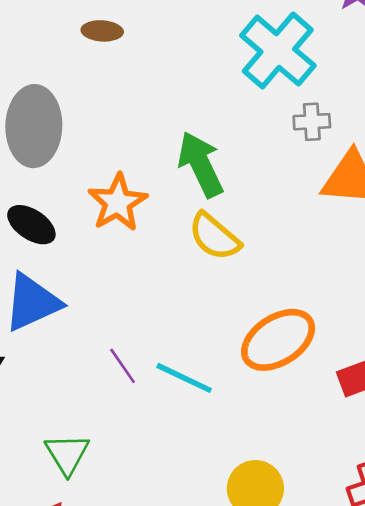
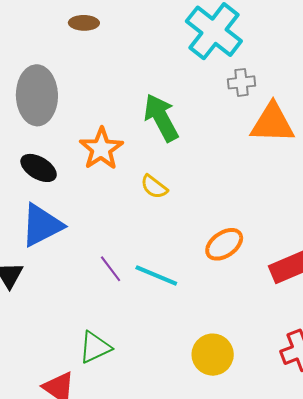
yellow semicircle: (214, 237) -> (154, 187), moved, size x0.7
orange ellipse: (278, 340) -> (224, 244), size x0.7
green triangle: (67, 454) -> (95, 347), moved, turned 39

